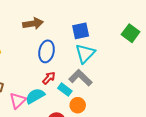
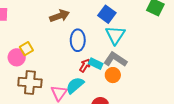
blue square: (81, 31) -> (107, 14), turned -30
cyan rectangle: (65, 90) -> (96, 64), moved
orange circle: (78, 105) -> (113, 75), moved

